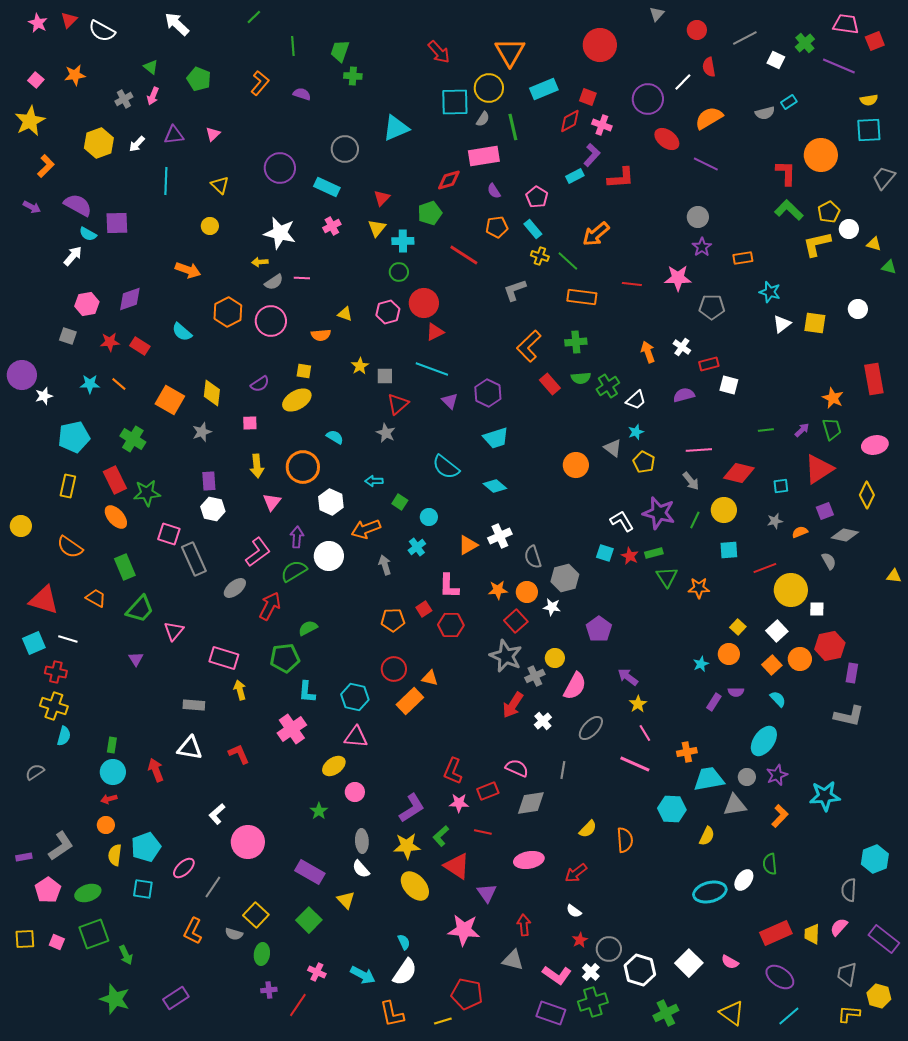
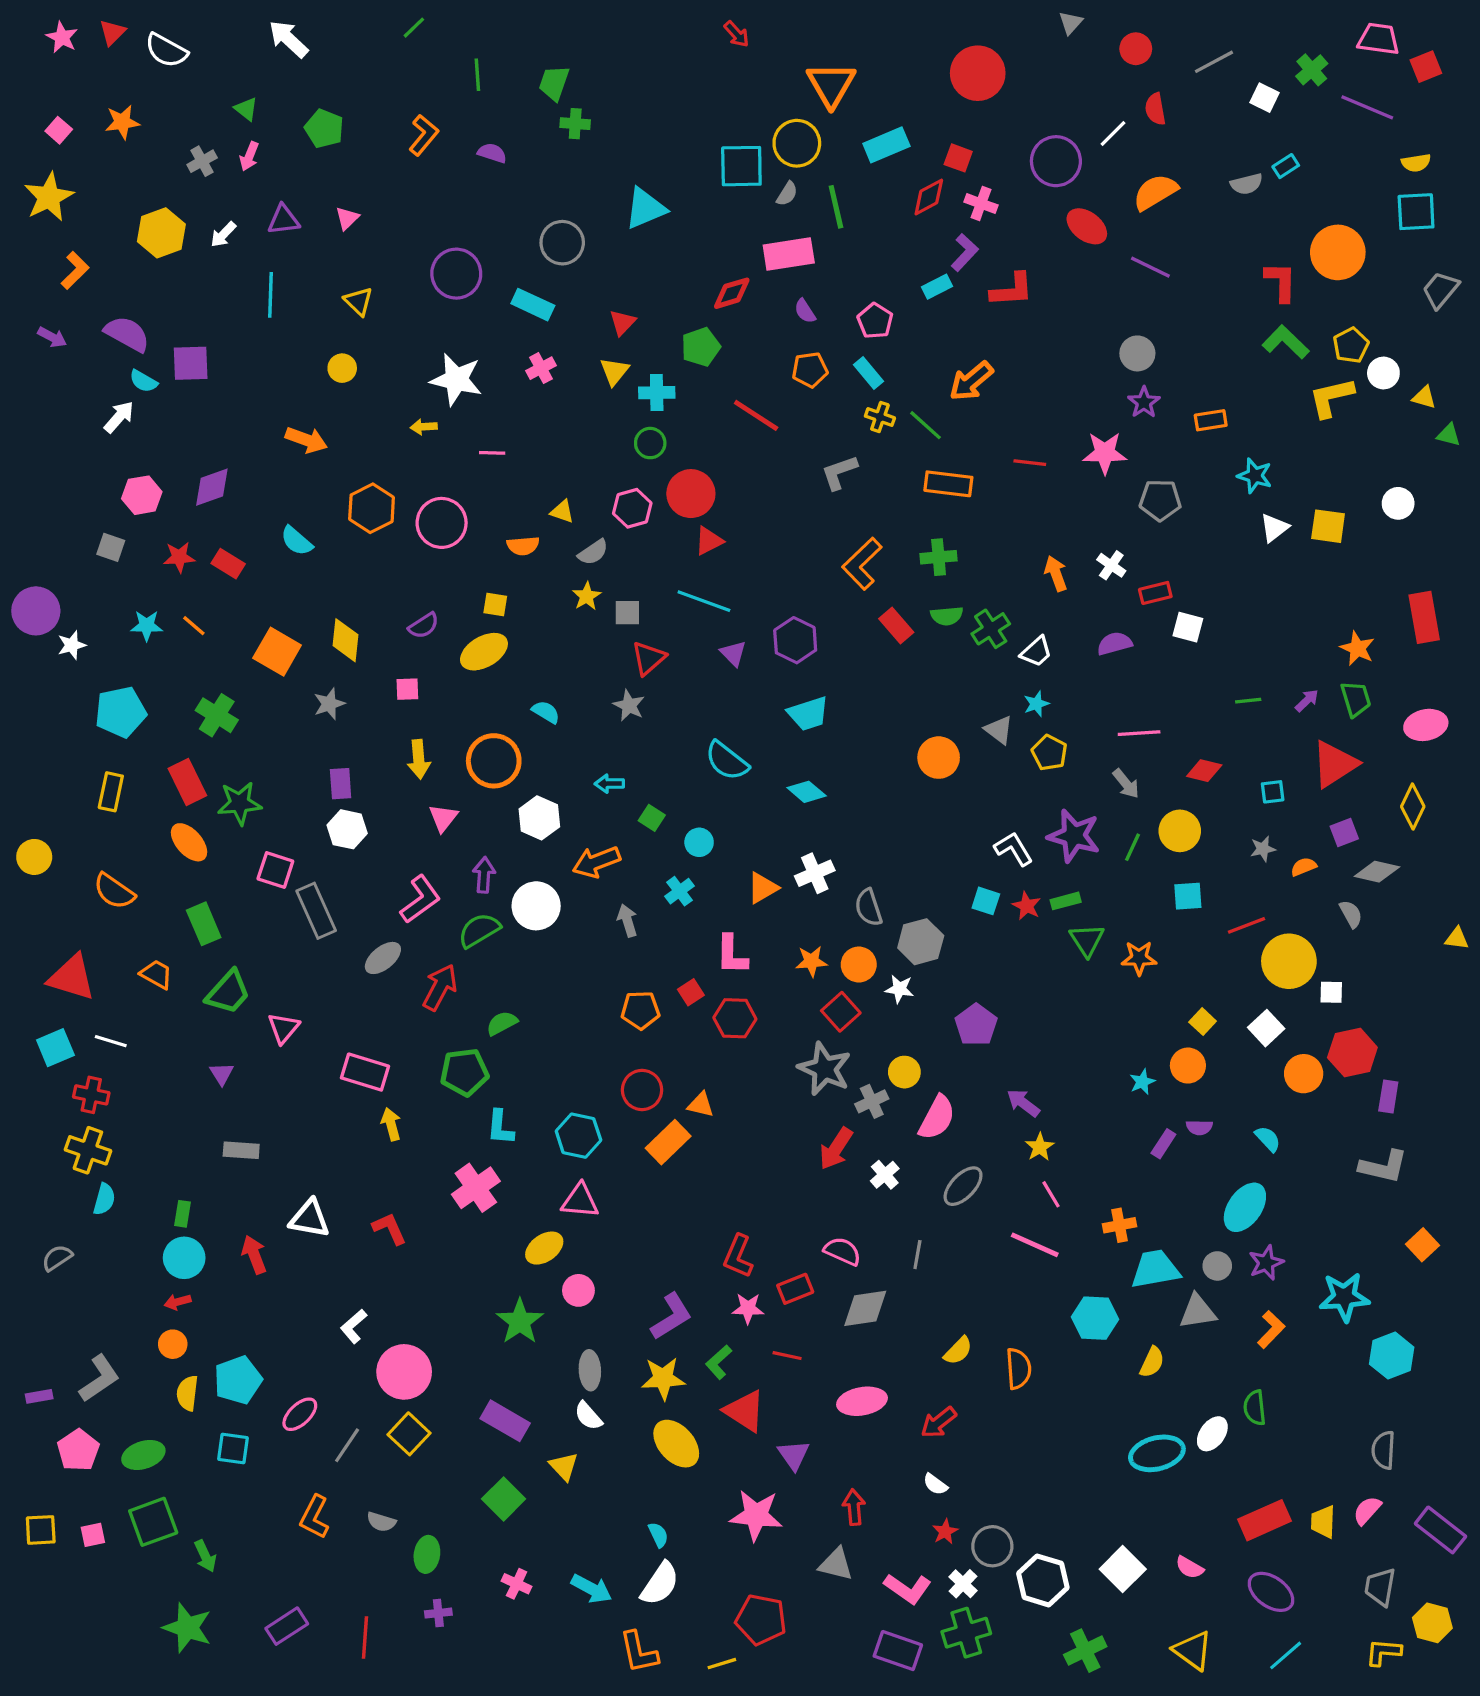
red arrow: (439, 52) -> (737, 34), moved, size x0.7
gray semicircle: (274, 282) -> (593, 552), moved
red diamond: (739, 473) -> (1204, 771), size x0.7
orange square: (772, 665) -> (1423, 1245), moved
gray rectangle: (194, 705) -> (241, 1150), moved
green star: (319, 811) -> (520, 1321), size x1.6
cyan hexagon: (875, 859) -> (1392, 1356), moved
yellow square: (256, 915) -> (409, 1434), moved
pink square: (57, 942) -> (93, 1535), turned -35
red line: (298, 1005) -> (365, 1637), moved, turned -30

